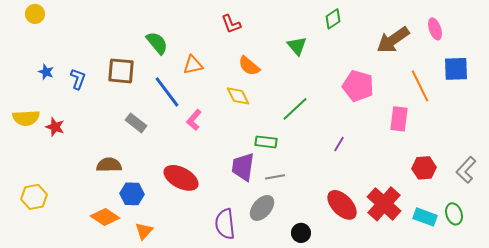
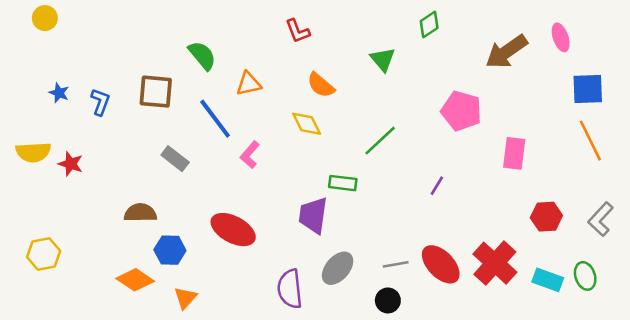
orange line: (420, 86) -> (590, 141), moved
gray line: (275, 177) -> (396, 264), moved

